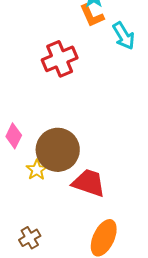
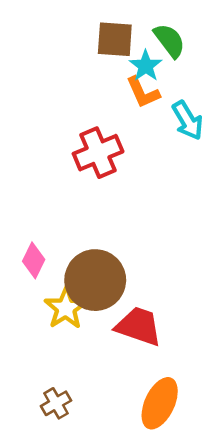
yellow star: (37, 170) -> (66, 308), size x1.4

